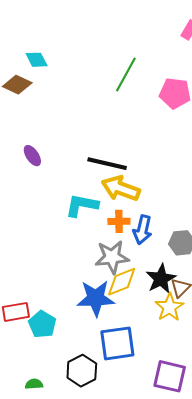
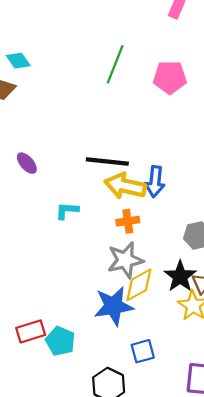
cyan L-shape: (82, 205) -> (67, 211), moved, size x0.7
blue arrow: (143, 230) -> (155, 182), moved
blue square: (117, 343) -> (143, 351), size x0.6

